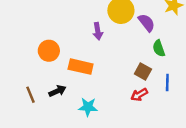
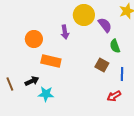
orange circle: (49, 51) -> (34, 39), moved
red arrow: (139, 95) -> (114, 96), moved
cyan star: (88, 107) -> (46, 94), moved

